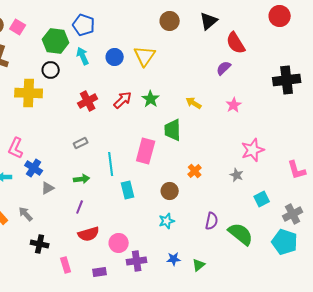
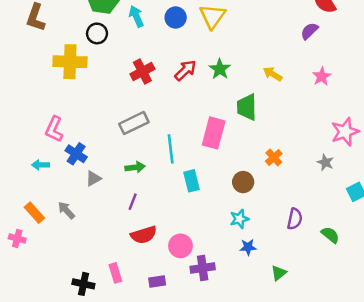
gray rectangle: (81, 143) -> (134, 123), size x1.6
green semicircle: (241, 234) -> (330, 235), size x0.6
black cross: (40, 244) -> (83, 284), moved
blue star: (174, 259) -> (248, 247), moved

